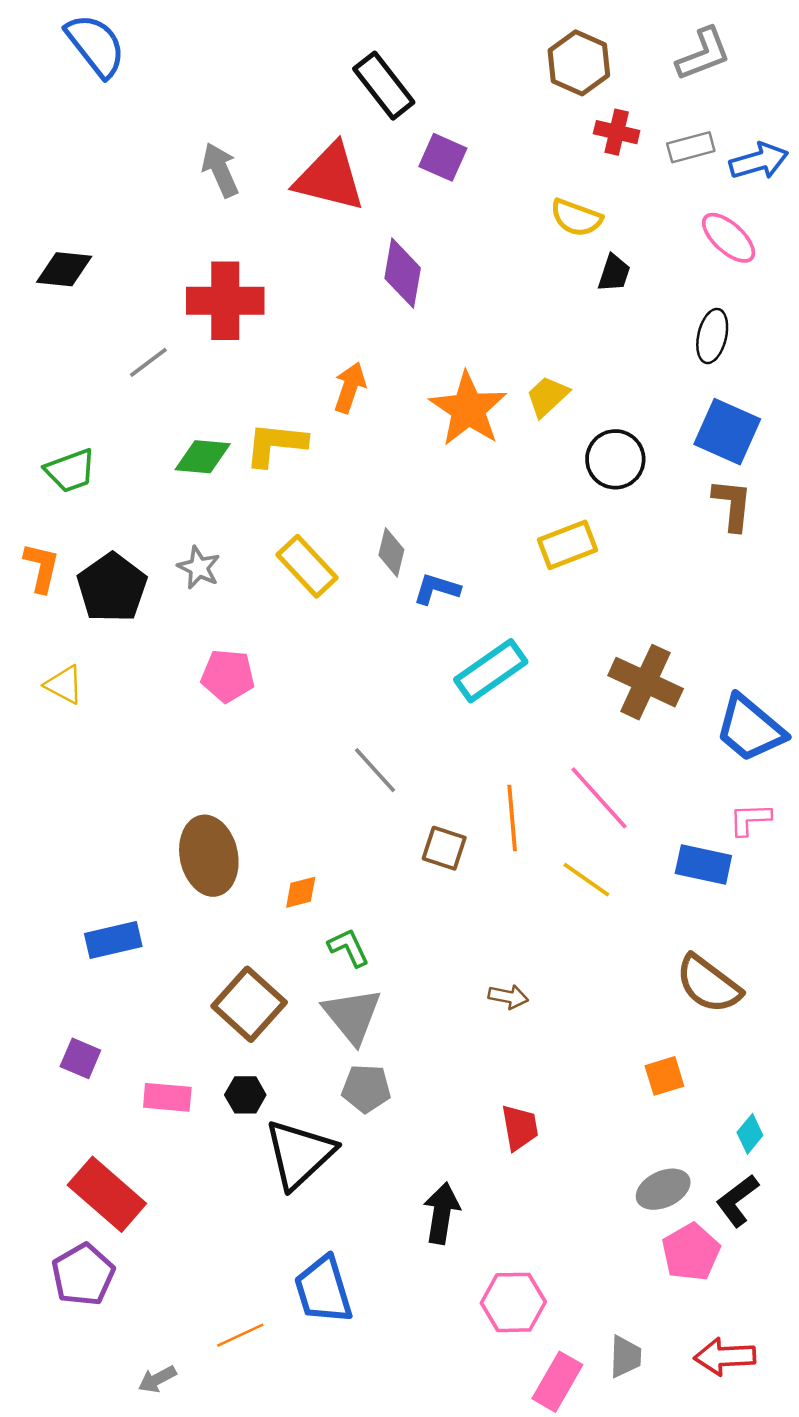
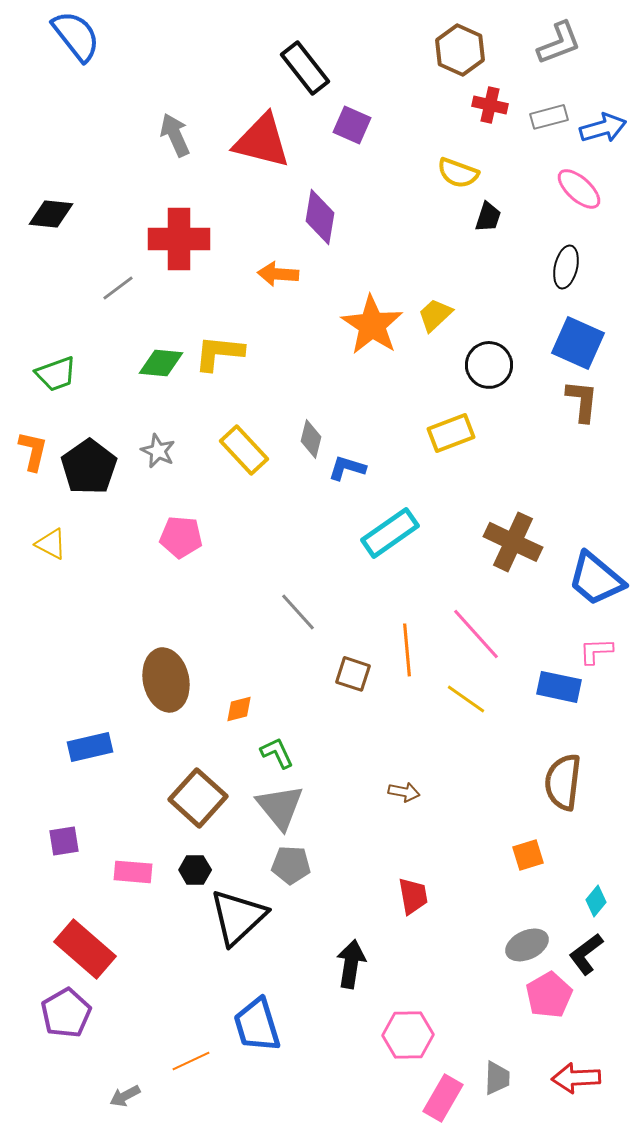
orange arrow: (350, 388) -> (278, 274), moved, turned -105
brown semicircle: (708, 984) -> (563, 782), turned 60
purple square: (80, 1058) -> (64, 841), turned -32

